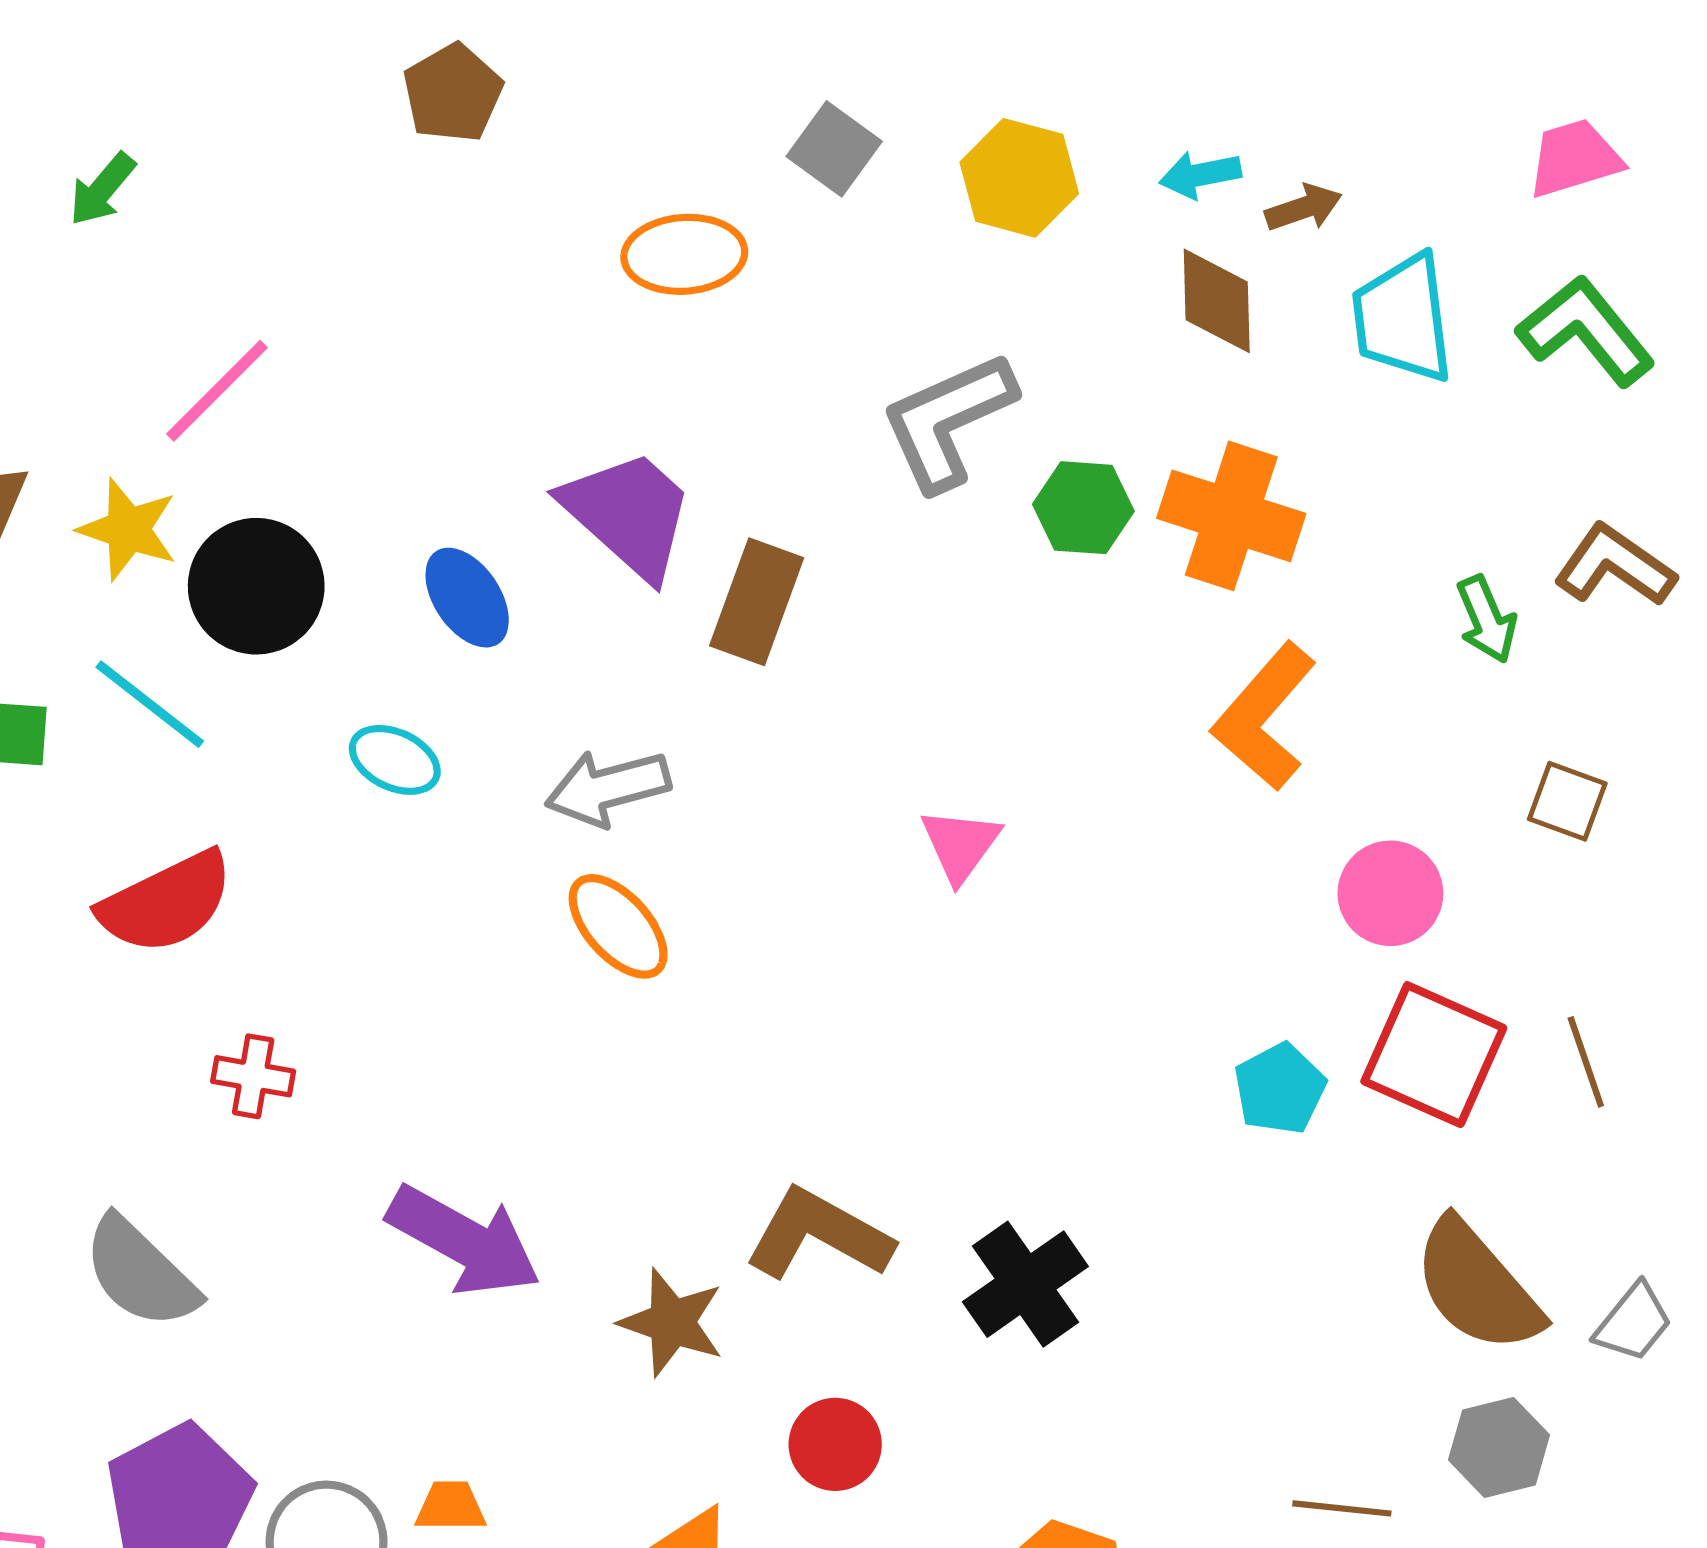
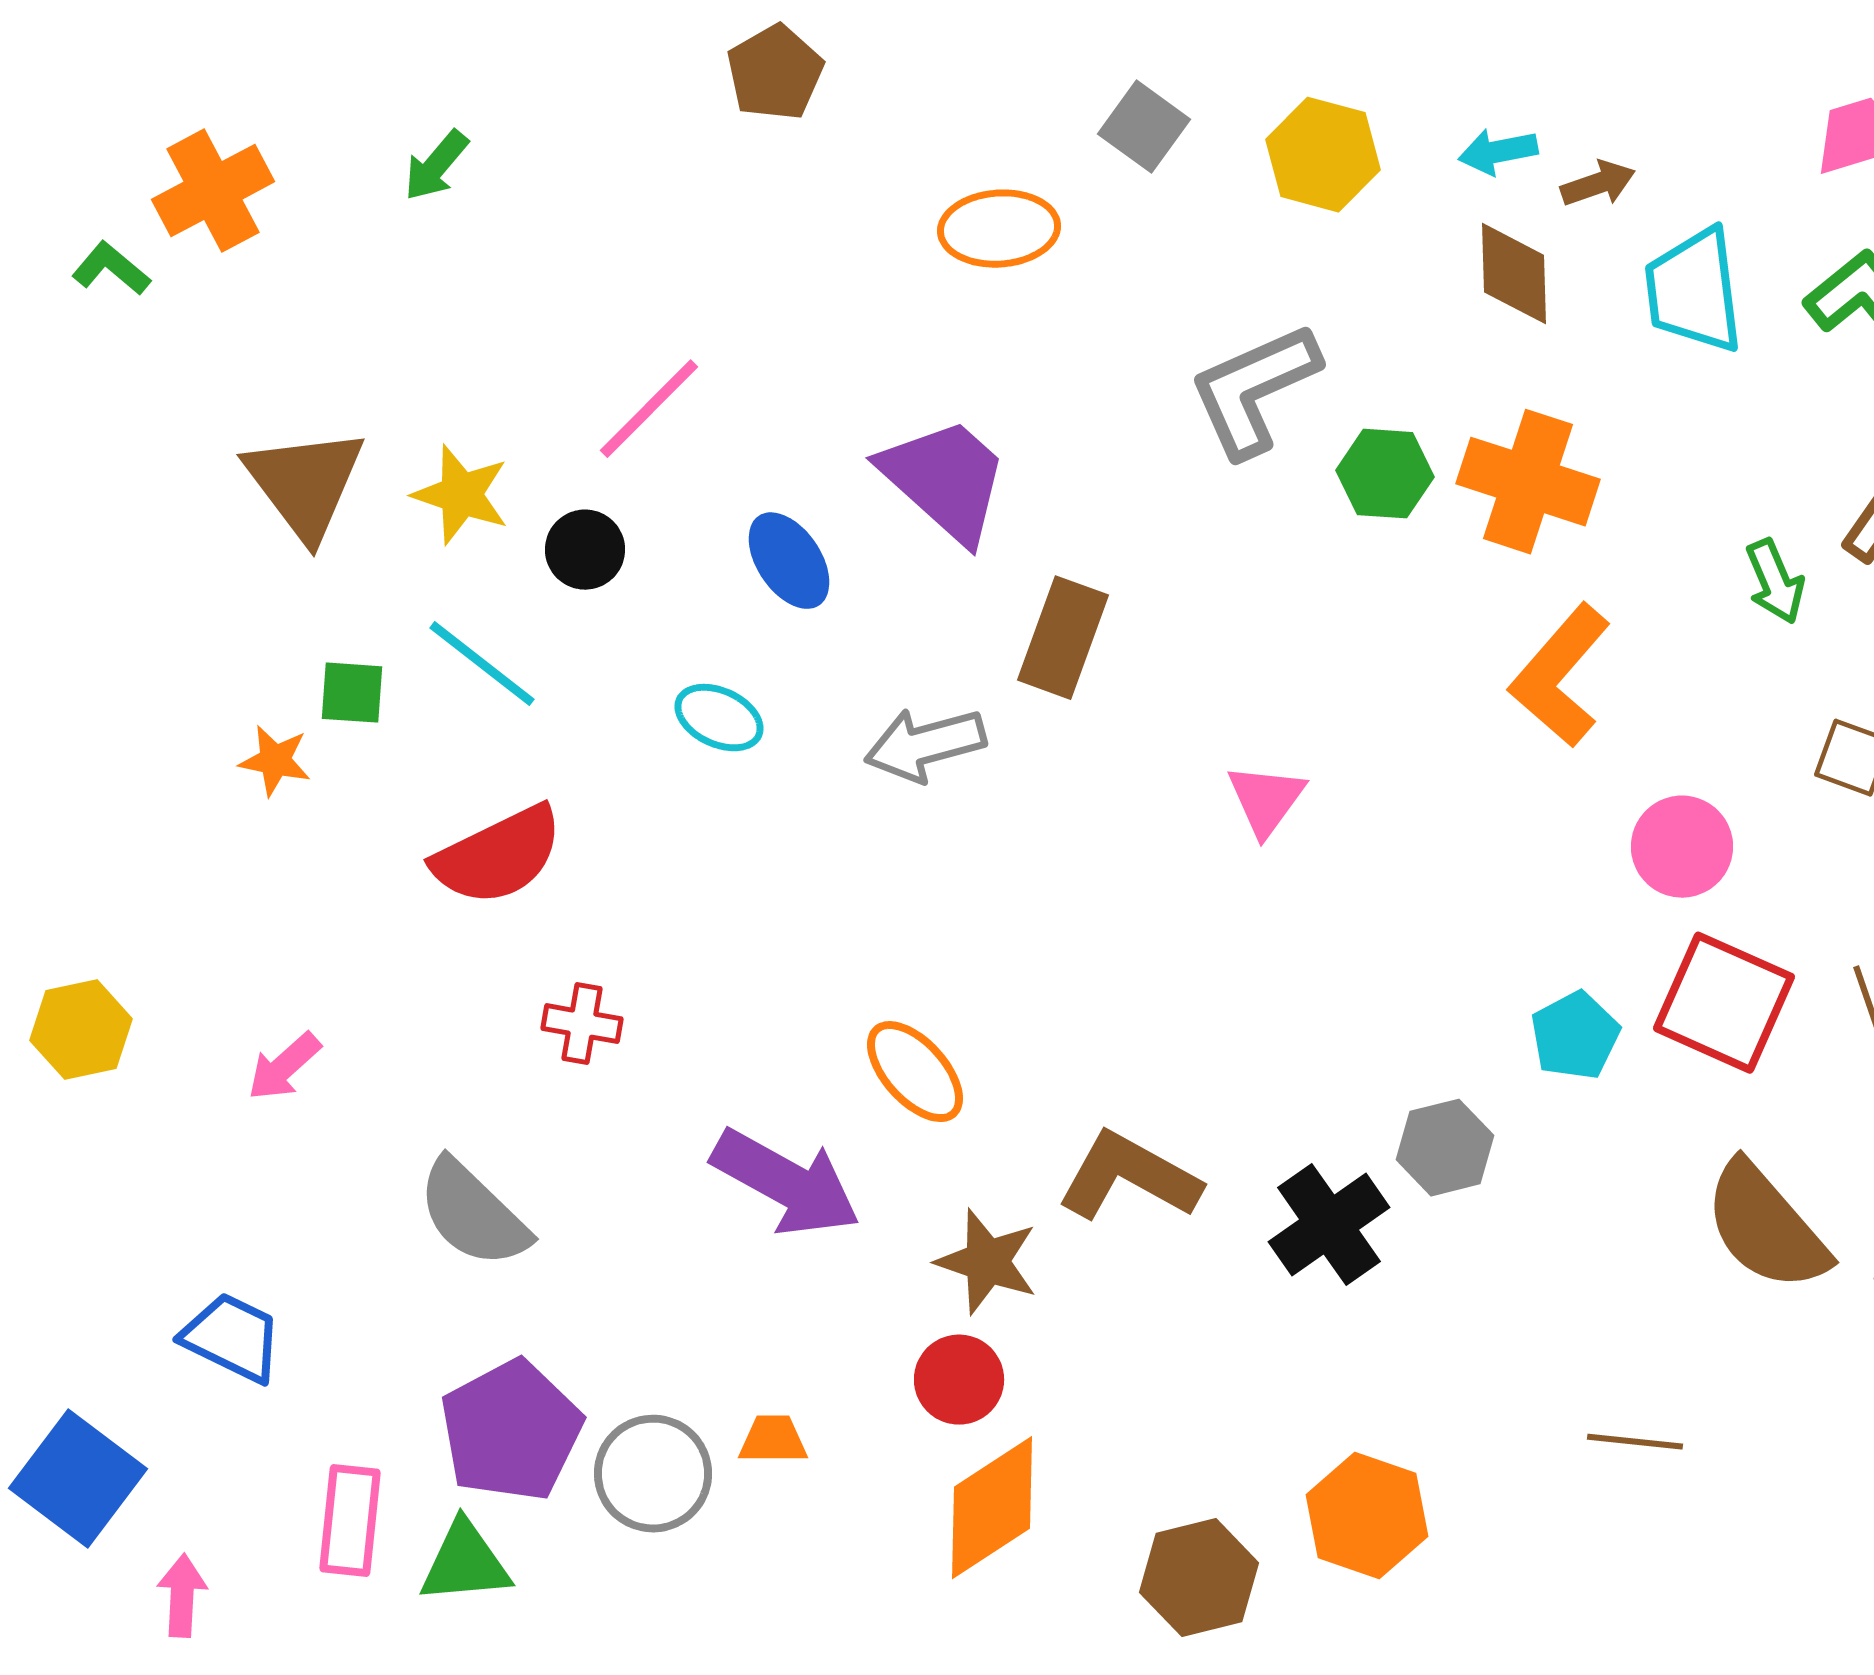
pink line: (217, 391) -> (649, 409), moved
black circle: (256, 586) -> (585, 550), size x0.6
brown rectangle: (757, 602) -> (1063, 638), moved
orange ellipse: (618, 926) -> (915, 1072), moved
red circle: (835, 1444) -> (959, 1380), moved
gray hexagon: (1499, 1447) -> (1445, 1148), moved

